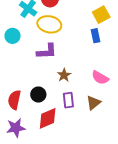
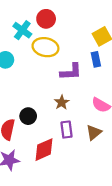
purple L-shape: (47, 51) -> (71, 72), moved
black circle: (38, 95) -> (28, 116), moved

